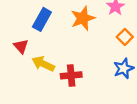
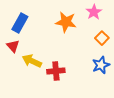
orange star: (83, 18) -> (66, 22), turned 30
blue rectangle: (42, 19) -> (20, 23), moved

